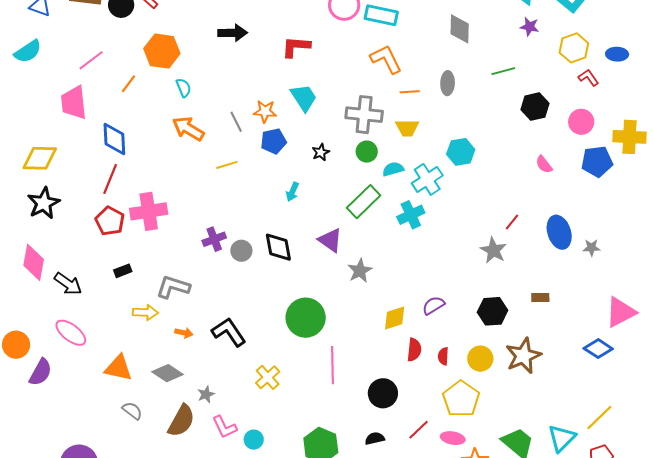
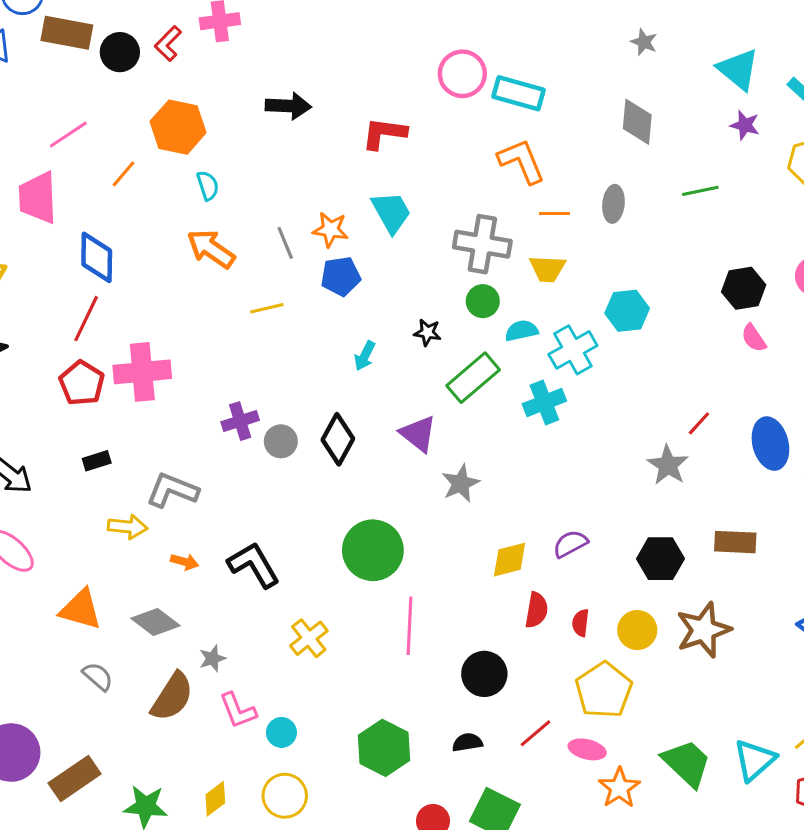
black hexagon: (535, 107) -> (744, 288), moved
black star: (321, 152) -> (427, 332), moved, turned 30
black diamond: (278, 247) -> (338, 439), turned 36
brown rectangle: (540, 298) -> (735, 542), size x1.5

